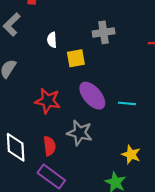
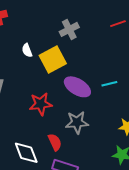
yellow square: (76, 58) -> (53, 59), size x1.5

